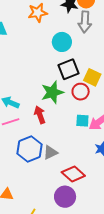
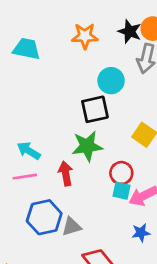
black square: (69, 69) -> (95, 109), moved
red circle: (81, 92) -> (121, 173), moved

